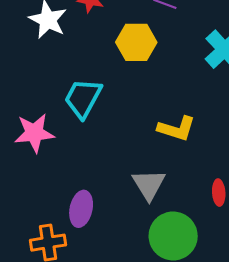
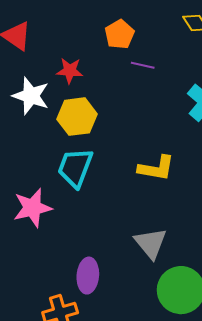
yellow hexagon: (136, 42) -> (77, 117), moved
yellow L-shape: (177, 129) -> (156, 168), moved

